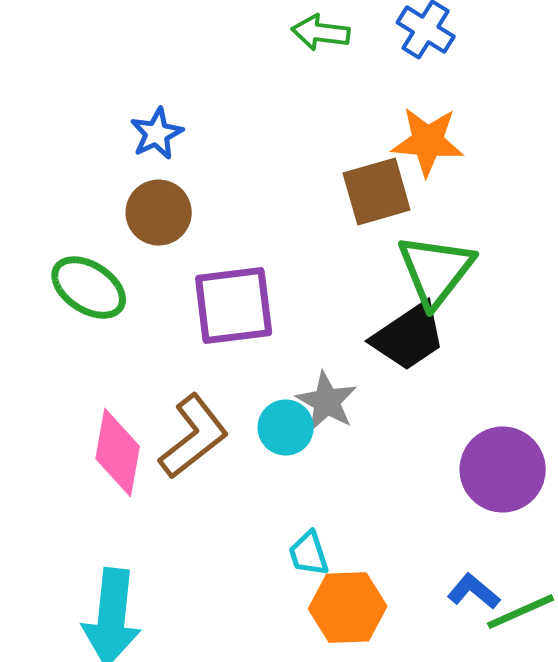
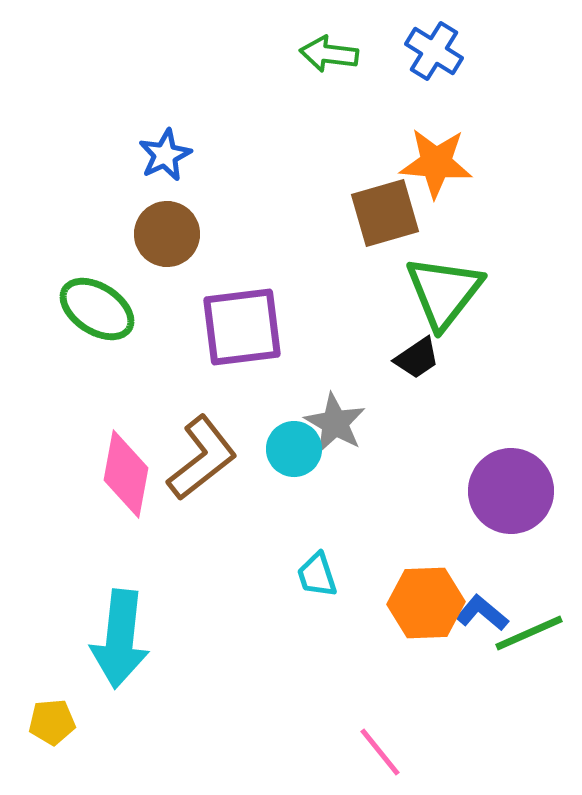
black trapezoid: (409, 337) -> (417, 358), size x0.6
orange hexagon: (348, 608) -> (426, 603), moved

